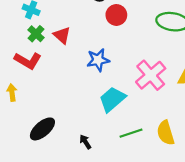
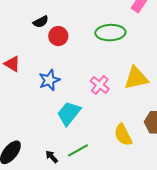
pink cross: (151, 75) -> (100, 85), size x0.7
green line: (131, 133) -> (78, 150), moved

